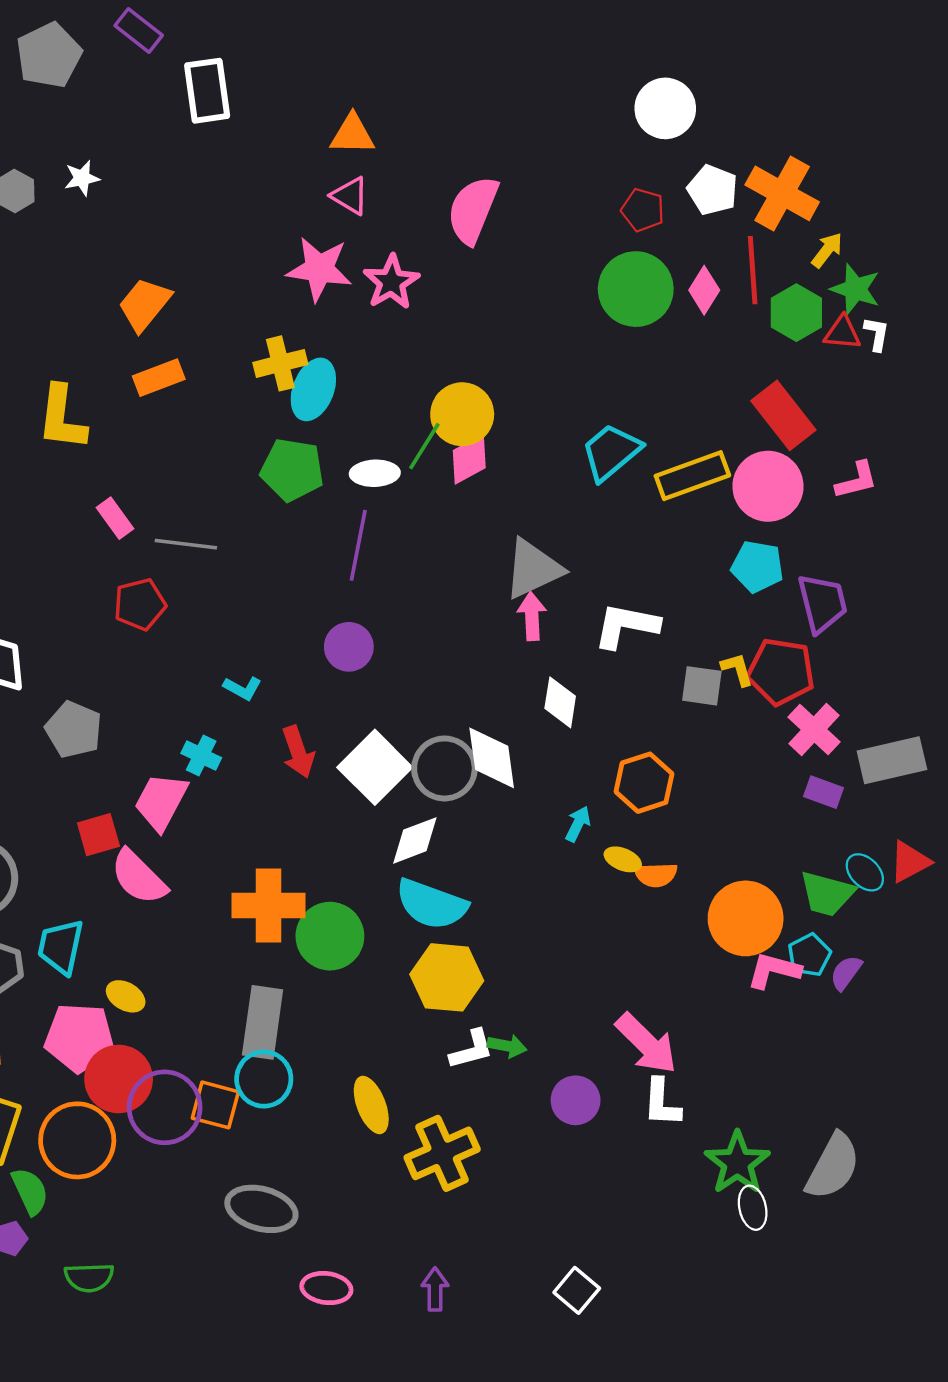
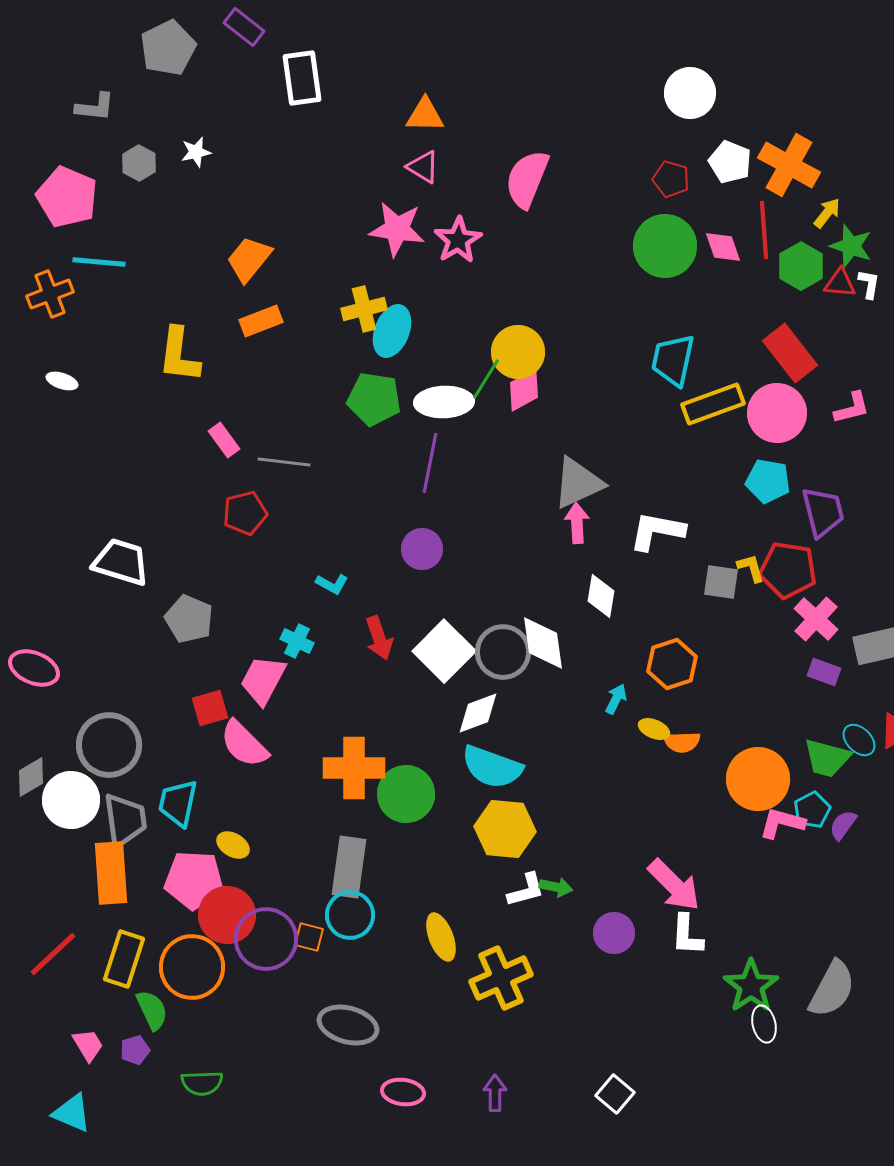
pink diamond: (704, 290) -> (723, 247), turned -51
cyan trapezoid: (611, 452) -> (673, 360), moved, turned -38
white ellipse: (375, 473) -> (444, 402), size x1.4
orange square: (215, 1105) -> (309, 937), size x0.7

